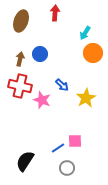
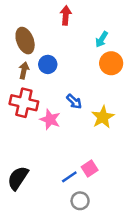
brown ellipse: (21, 21) -> (25, 41), moved, turned -40
pink square: (75, 141) -> (90, 169), turned -32
black semicircle: (25, 161) -> (18, 178), moved

